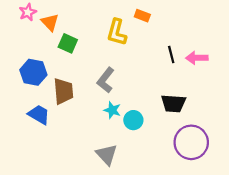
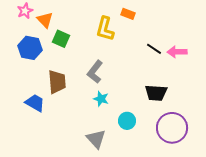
black line: (171, 54) -> (154, 49), turned -42
blue hexagon: (33, 72) -> (30, 48), moved
cyan circle: (133, 120) -> (127, 121), moved

